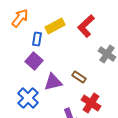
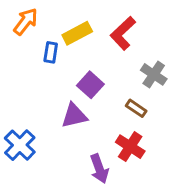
purple square: (34, 61) -> (90, 85), moved
brown rectangle: (79, 77) -> (136, 108), moved
blue cross: (28, 98) -> (20, 145), moved

